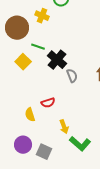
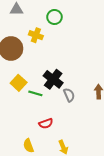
green line: (38, 47) -> (35, 93), moved
yellow semicircle: (30, 115) -> (28, 146), moved

